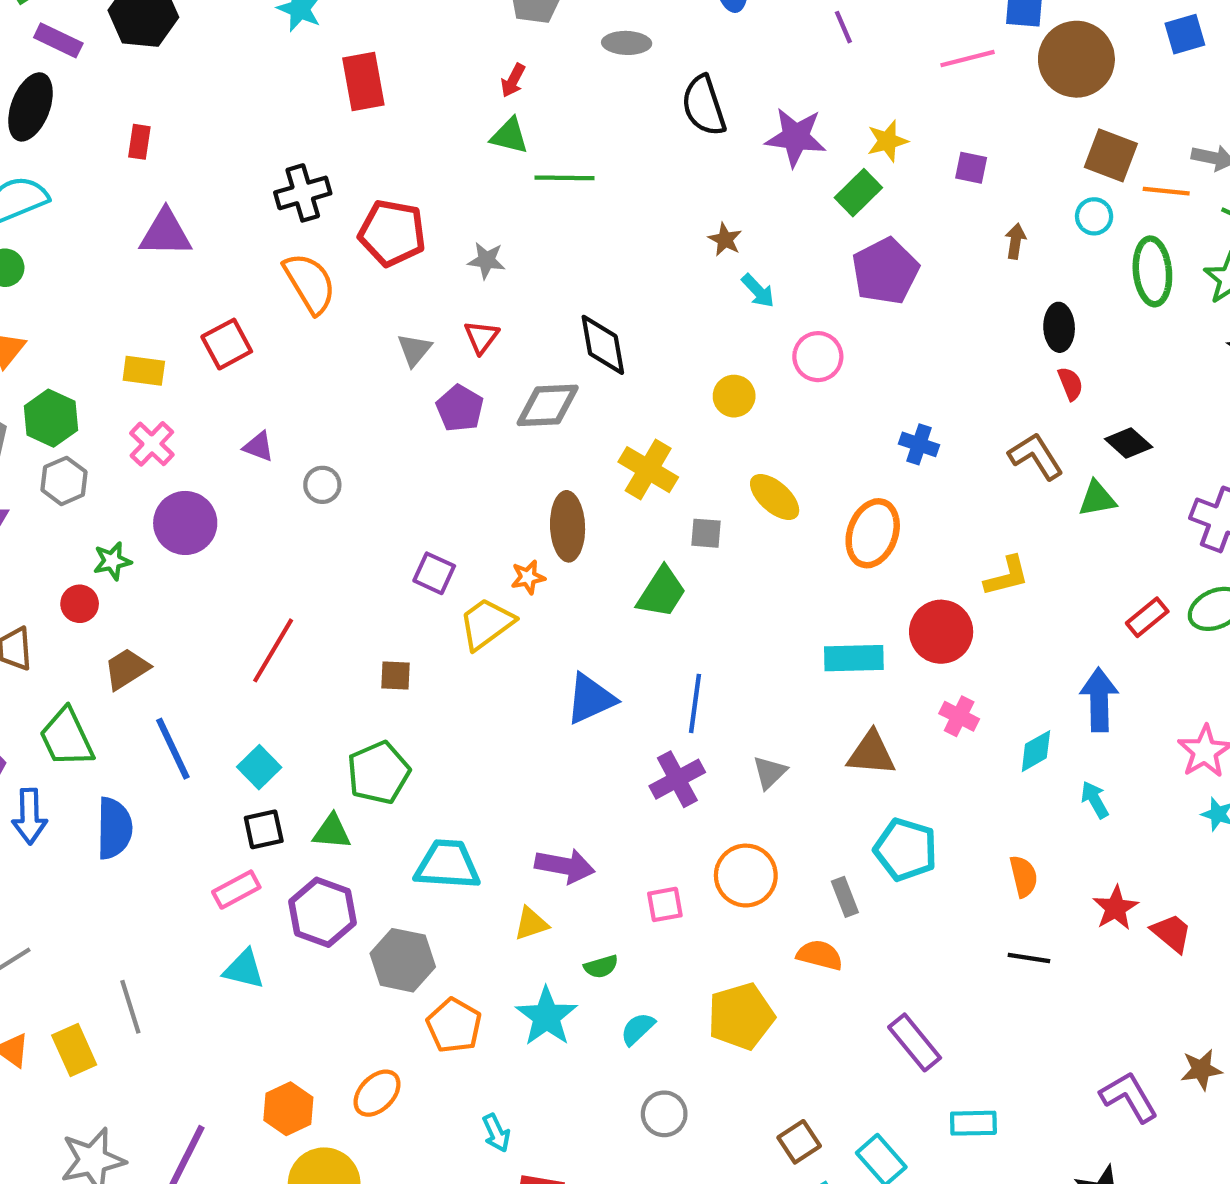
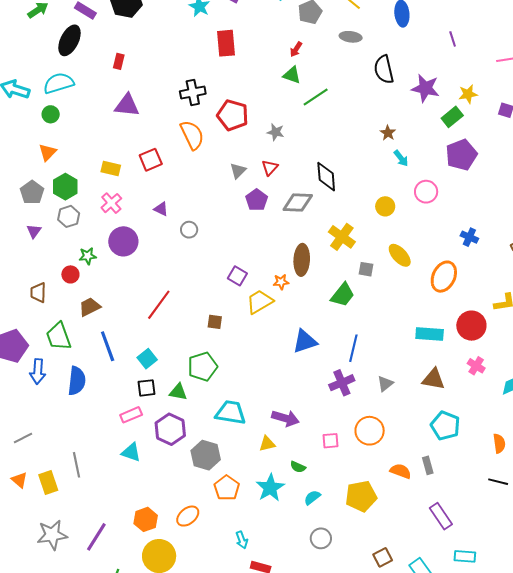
green line: (564, 178) -> (316, 97), turned -40
gray rectangle: (845, 897) -> (428, 465), moved
green semicircle: (601, 967) -> (298, 467), turned 35

